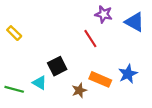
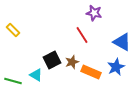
blue triangle: (135, 22) -> (122, 42), moved
brown star: (79, 90) -> (72, 62), moved

